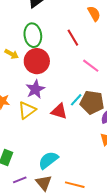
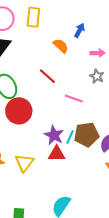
purple star: (35, 89) -> (54, 135), moved

